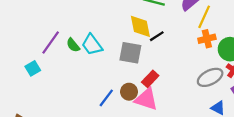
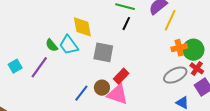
yellow diamond: (140, 26) -> (82, 27), moved
black line: (157, 36) -> (126, 24), moved, turned -32
orange cross: (207, 39) -> (179, 48), moved
purple line: (51, 42) -> (39, 67), moved

